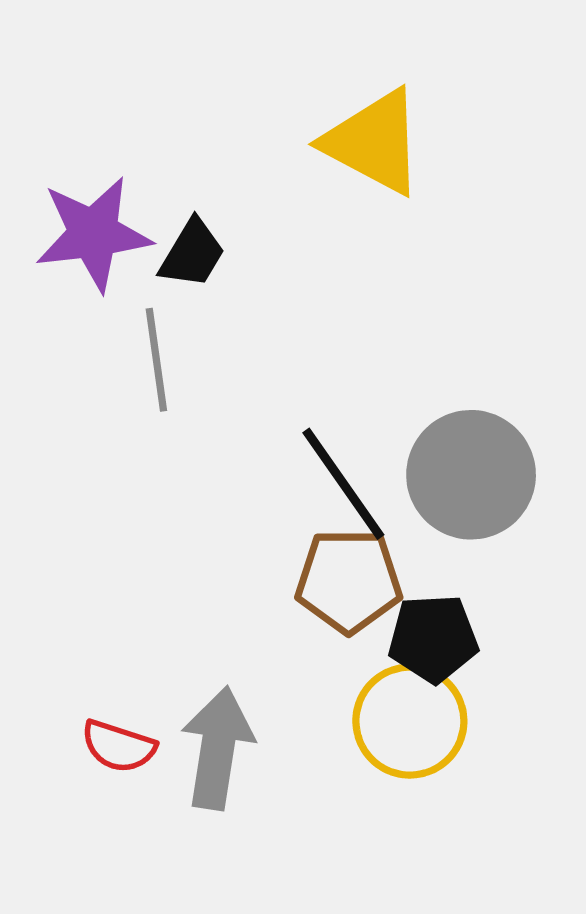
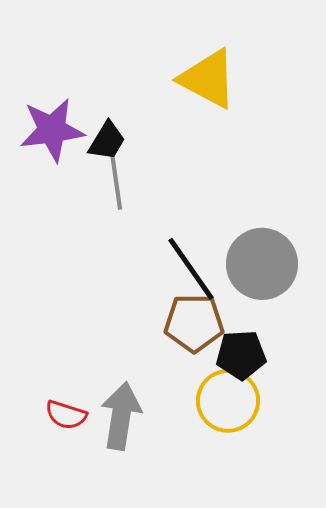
gray line: (156, 360) -> (116, 181), moved

